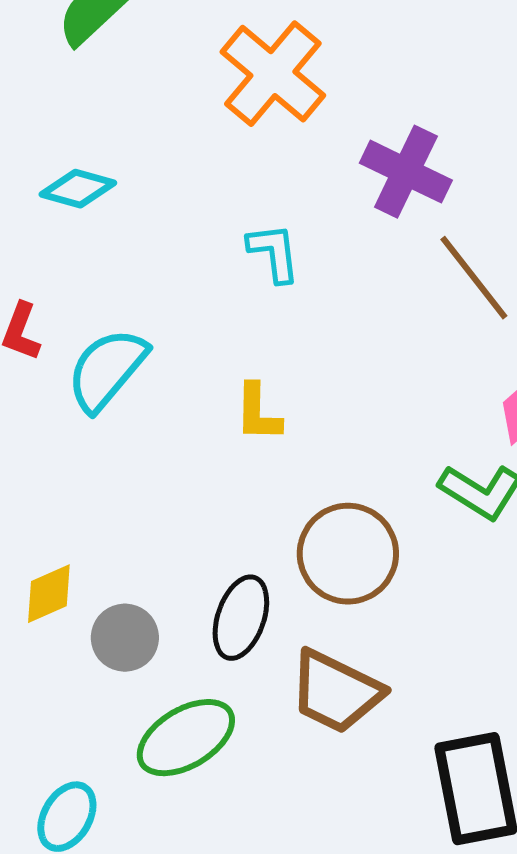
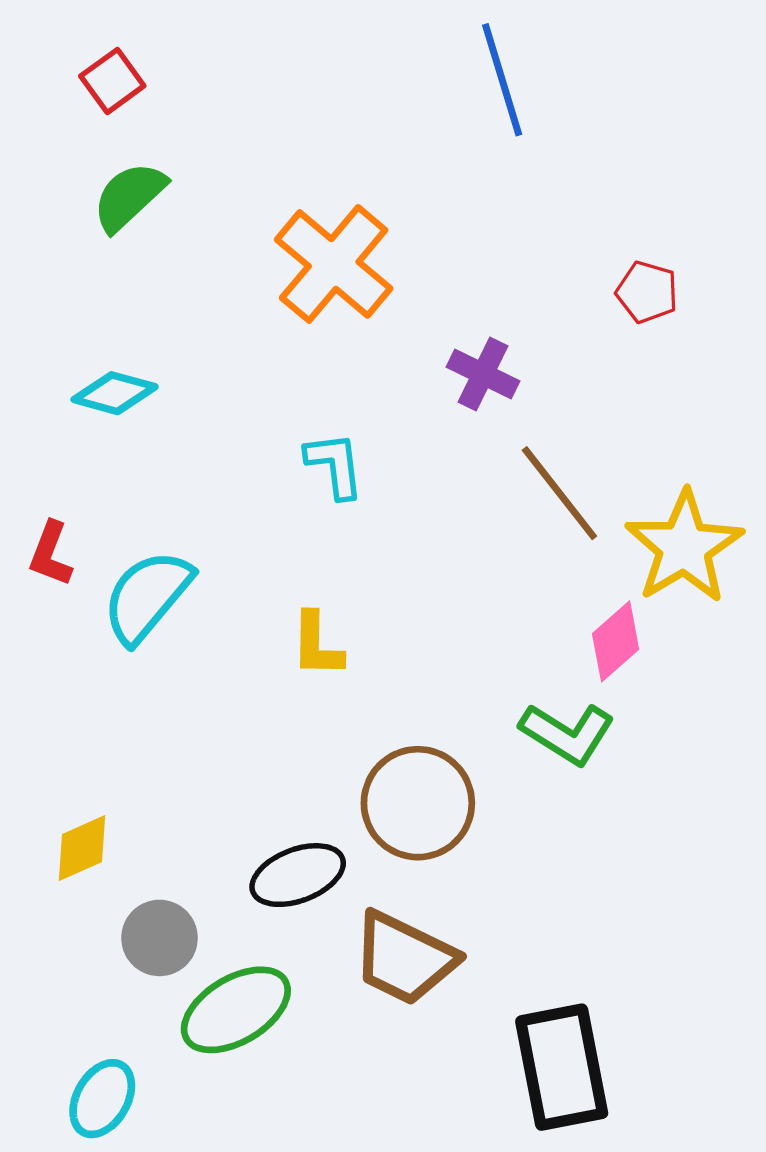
purple cross: (406, 172) -> (483, 374), size x0.7
black ellipse: (241, 618) -> (298, 875), turned 50
gray circle: (125, 638) -> (160, 938), moved

